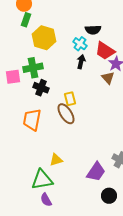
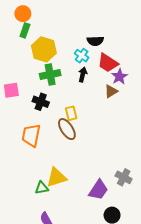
green cross: (33, 68) -> (50, 75), moved
brown triangle: (108, 78) -> (111, 91), turned 40
yellow triangle: (56, 160) -> (56, 177), size x1.5
green triangle: (42, 180) -> (42, 188), moved, size x0.6

